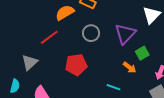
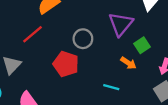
gray circle: (91, 33) -> (83, 39), moved
red pentagon: (76, 65) -> (66, 64), turned 30

